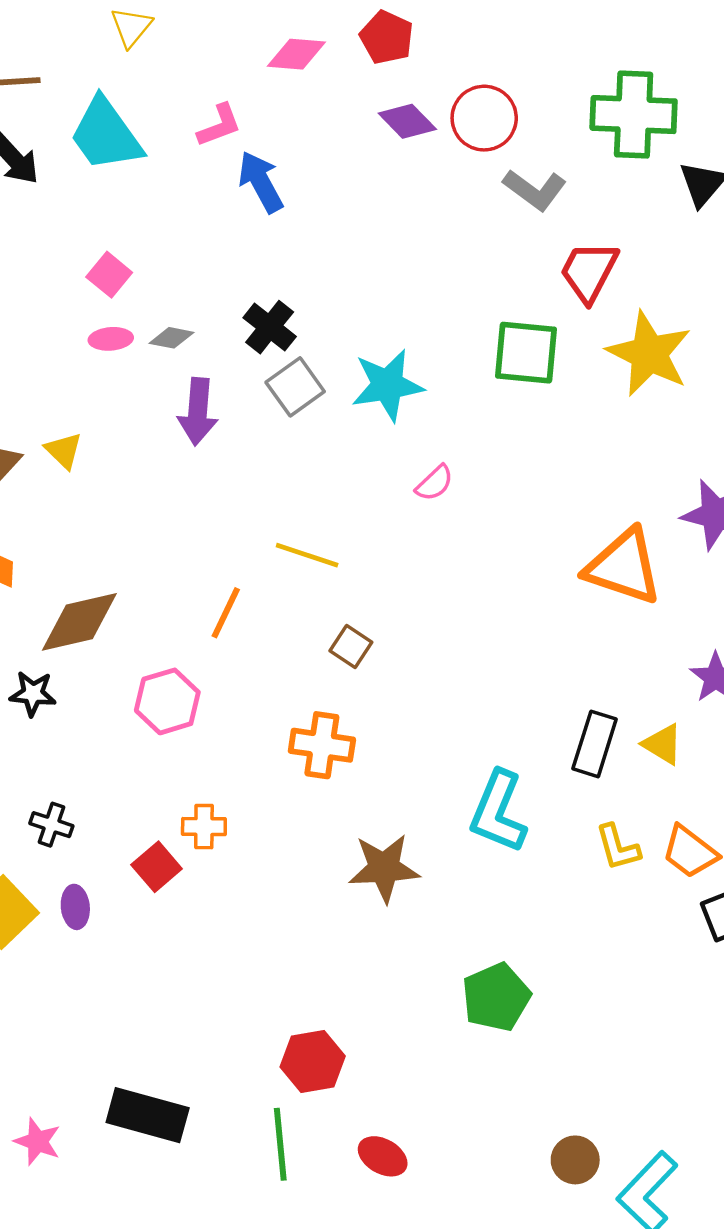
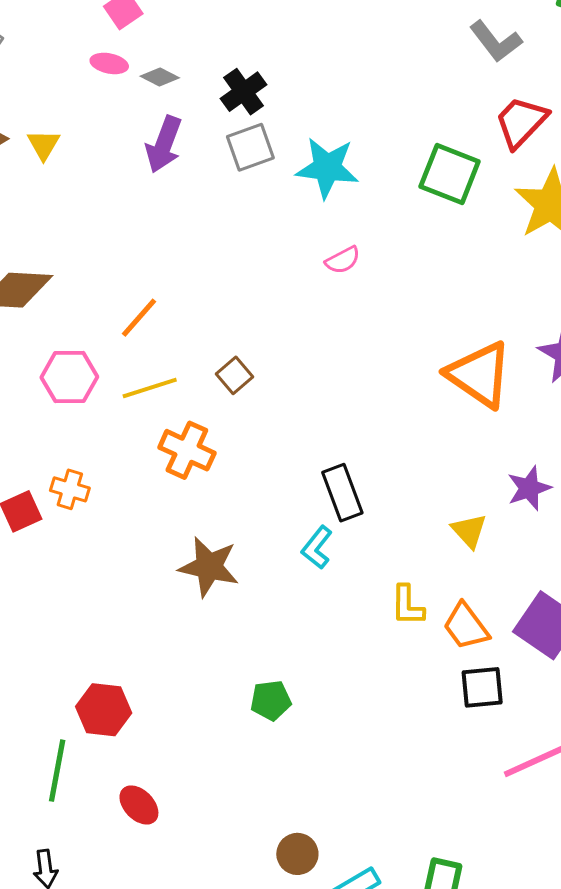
yellow line: (307, 555) -> (150, 388), moved, turned -52
black rectangle: (595, 744) -> (342, 493), moved, turned -54
cyan L-shape: (498, 812) -> (317, 547), size x0.6
green pentagon: (496, 997) -> (271, 700), size x0.7

